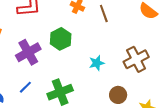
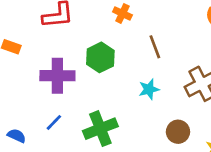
brown line: (104, 13) -> (155, 47), moved
purple cross: (28, 52) -> (57, 76), turned 30

